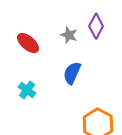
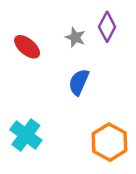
cyan cross: (27, 90) -> (26, 135), moved, size x1.5

